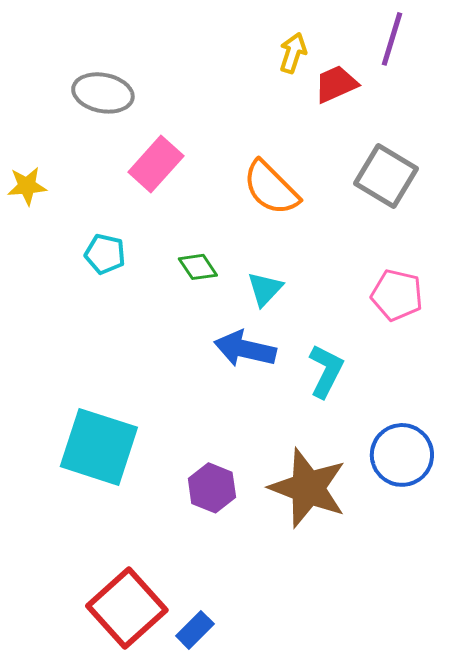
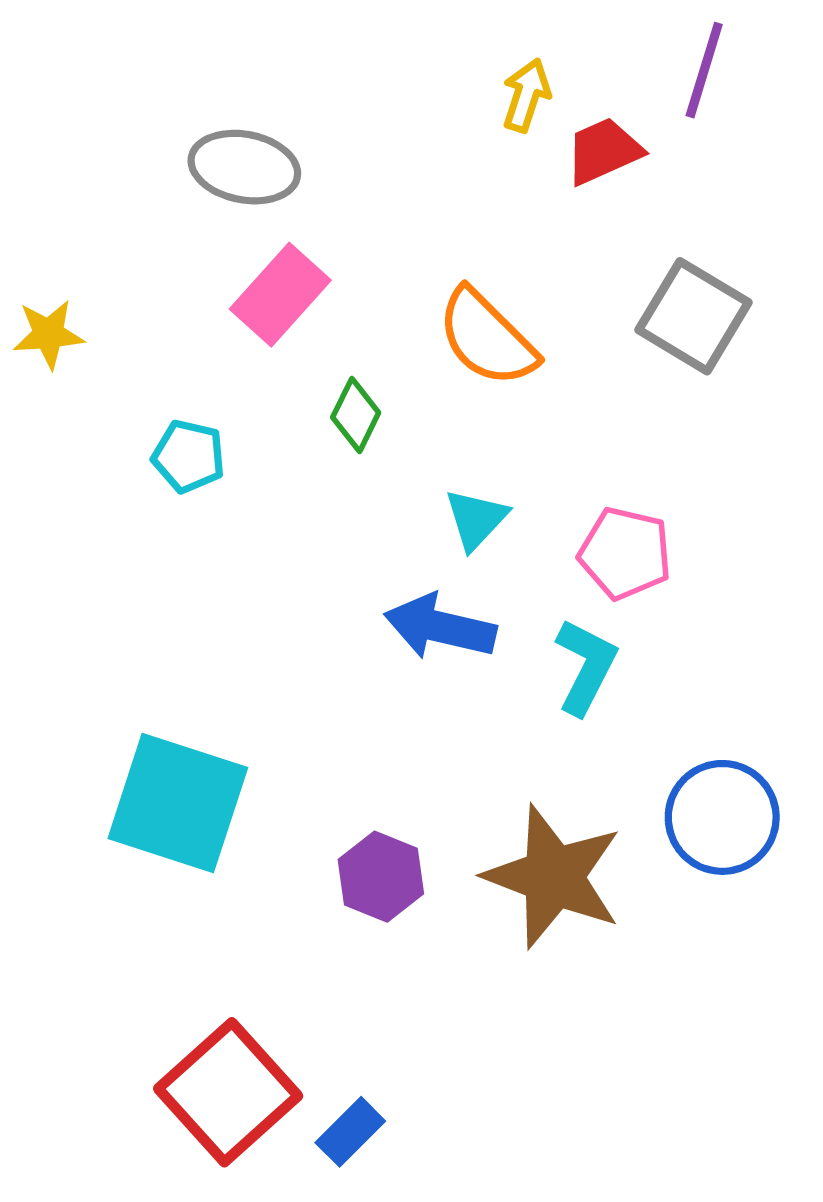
gray ellipse: (103, 93) -> (244, 167), moved
green diamond: (198, 267) -> (356, 415), moved, turned 60
pink pentagon: (397, 295) -> (625, 553), moved

